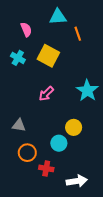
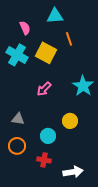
orange line: (78, 34) -> (69, 39), moved
cyan cross: (18, 58) -> (17, 55), size x1.5
cyan circle: (59, 143) -> (48, 136), moved
orange circle: (27, 153) -> (17, 146), moved

